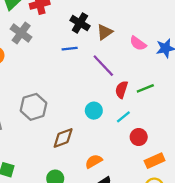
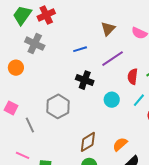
black cross: (80, 23) -> (85, 80), moved
purple line: (103, 66) -> (113, 59), turned -70
brown diamond: (63, 138) -> (88, 142), moved

